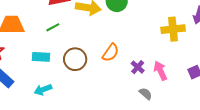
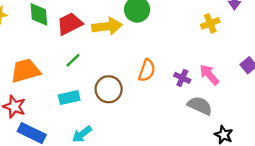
yellow cross: (173, 29) -> (210, 23), size x0.7
gray semicircle: (146, 94) -> (200, 106), size x1.5

